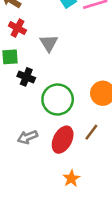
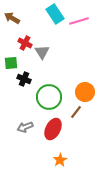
red cross: (17, 28) -> (25, 43), moved
brown line: (91, 132) -> (76, 112), moved

